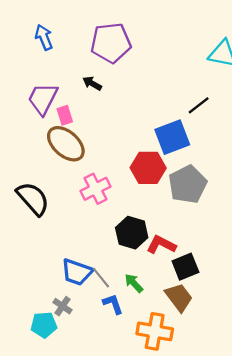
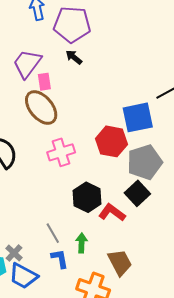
purple pentagon: (111, 43) -> (72, 24), moved
black square: (185, 267) -> (137, 193), moved, turned -30
blue trapezoid: (77, 272) -> (23, 276), moved
green arrow: (134, 283) -> (82, 243), turned 36

